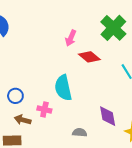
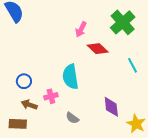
pink cross: (44, 109) -> (51, 96), turned -32
gray semicircle: (80, 133) -> (72, 118), moved, turned -152

